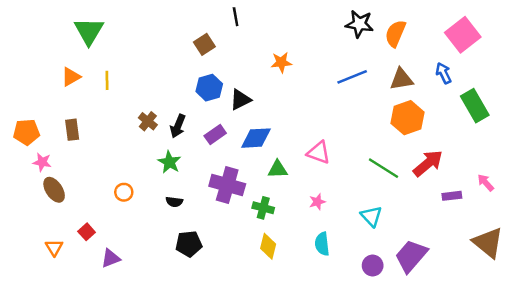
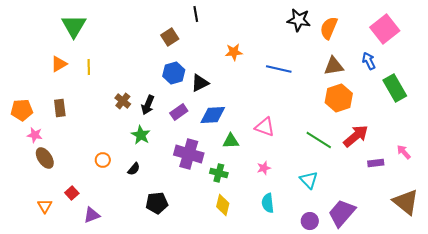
blue line: (352, 77) -> (279, 69), moved, turned 35
black semicircle: (174, 202) -> (134, 169), moved, turned -56

